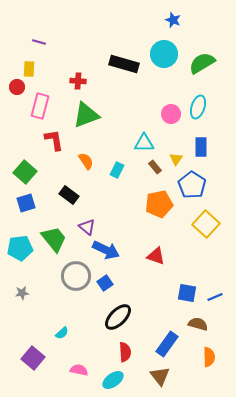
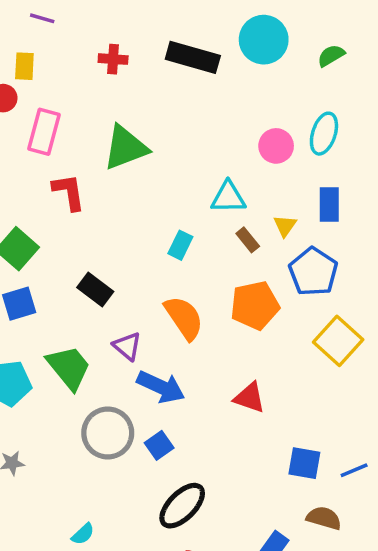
green semicircle: (202, 63) -> (331, 56), size x0.6
red cross: (78, 81) -> (113, 59), moved
orange semicircle: (86, 161) -> (184, 318), moved, size x1.5

